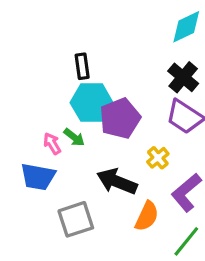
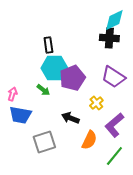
black cross: (183, 77) -> (109, 38), moved, turned -36
pink arrow: (52, 144) -> (12, 94), moved, turned 48
black arrow: (117, 181) -> (70, 118), size x0.7

